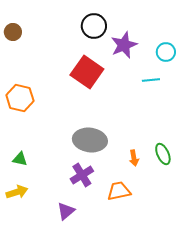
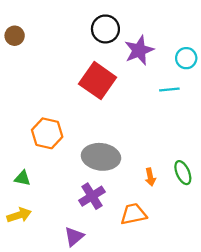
orange hexagon: (20, 98) -> (47, 133), moved

